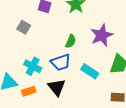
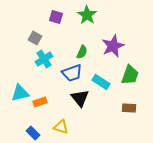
cyan cross: (33, 66) -> (44, 59), moved, turned 30
black triangle: (57, 87) -> (80, 98), moved

